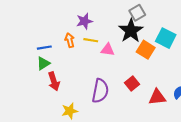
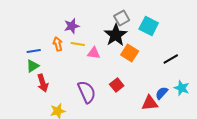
cyan square: (166, 38) -> (149, 26), moved
purple semicircle: (100, 91) -> (87, 92), turned -35
red triangle: (157, 97) -> (150, 103), moved

